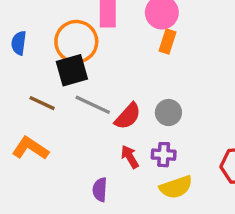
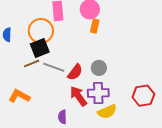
brown line: (42, 103) -> (32, 63), moved, turned -42
purple cross: (164, 155) -> (98, 93), size x1.5
red arrow: (130, 157) -> (78, 96), size x1.5

